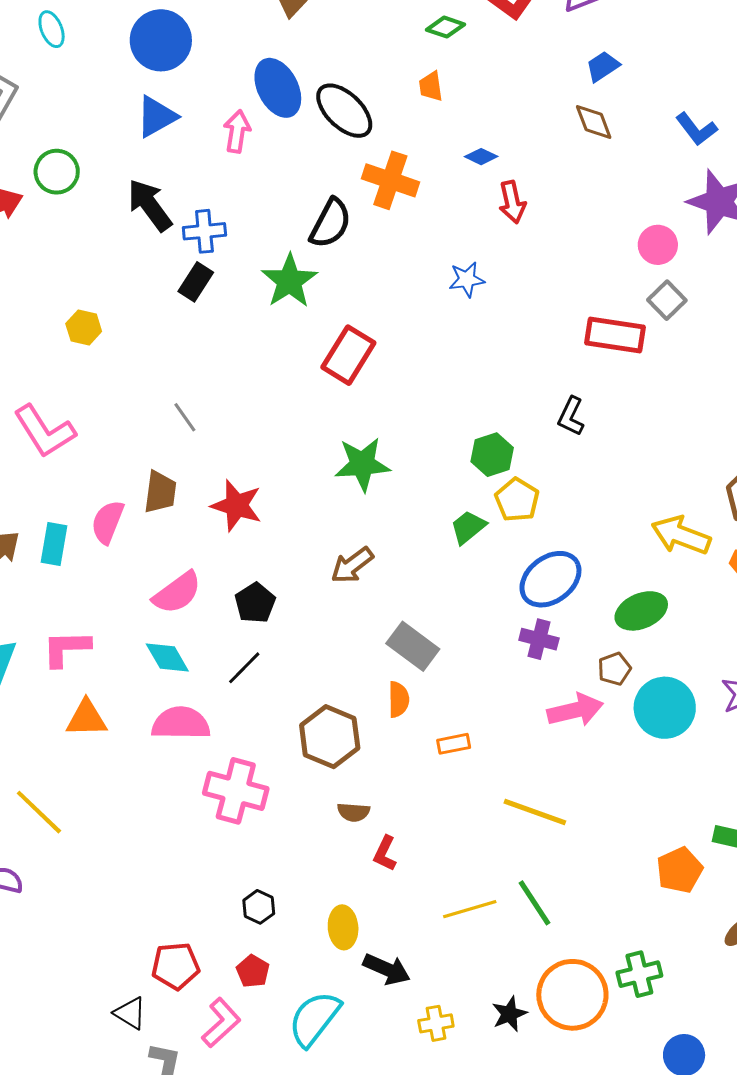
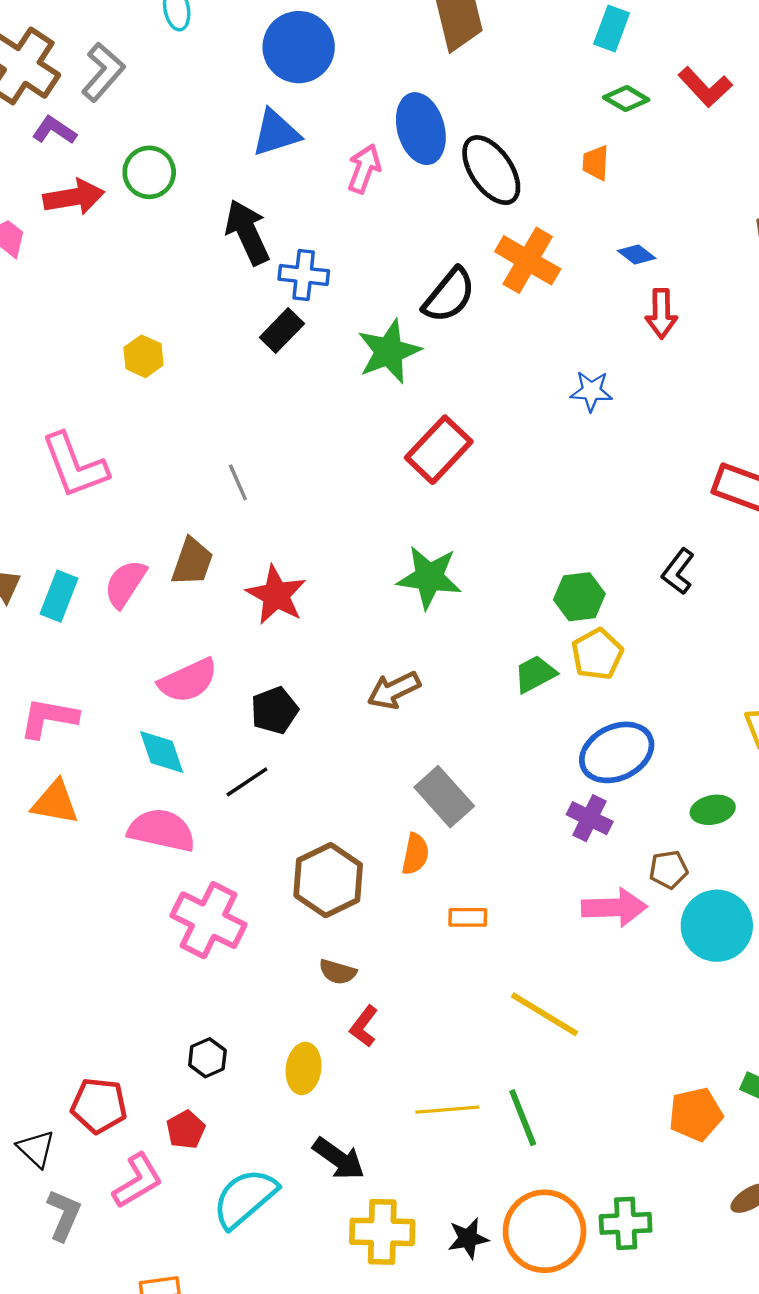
green ellipse: (641, 611) -> (713, 810), size x0.7
yellow ellipse: (343, 927) -> (304, 1068), moved
yellow cross: (436, 1023) -> (382, 1232), size x1.6

